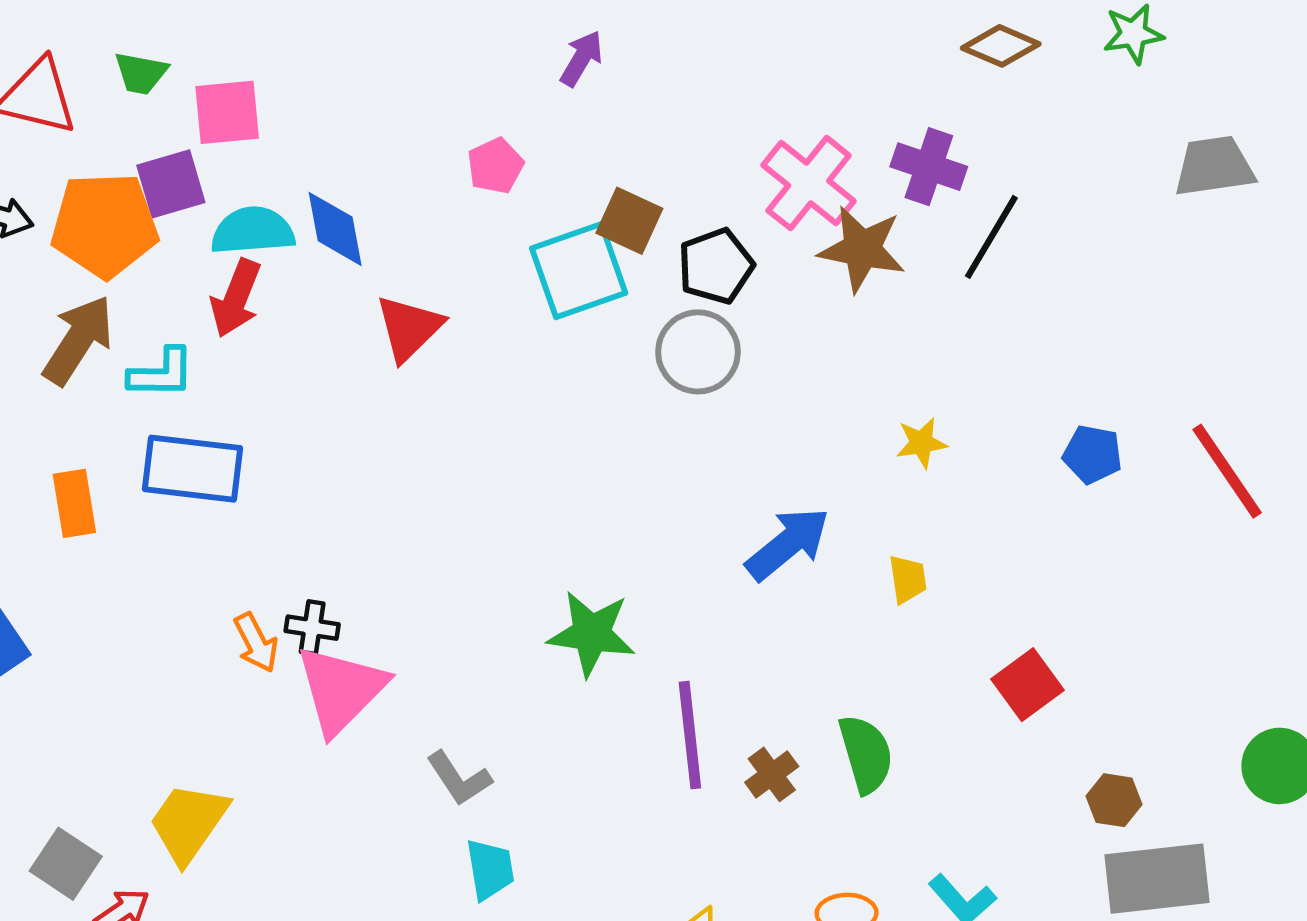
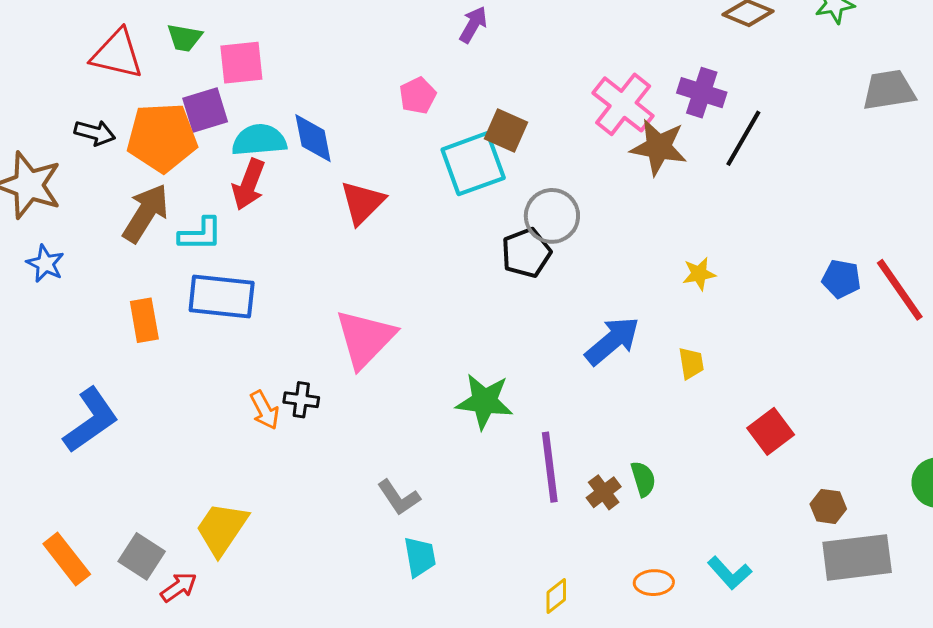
black pentagon: (716, 266) -> (526, 253), moved
blue pentagon: (1092, 454) -> (841, 279), moved
pink triangle: (341, 690) -> (365, 339), moved
green semicircle: (866, 754) -> (643, 479), moved, size x0.7

